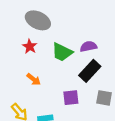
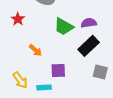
red star: (30, 46) -> (18, 19), moved
purple square: (71, 98) -> (58, 71), moved

